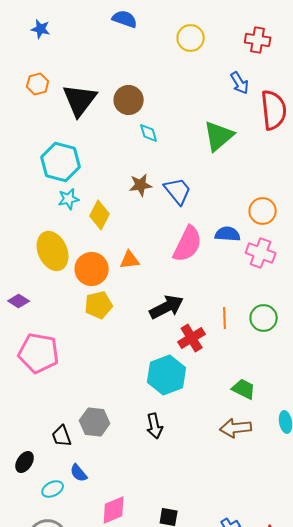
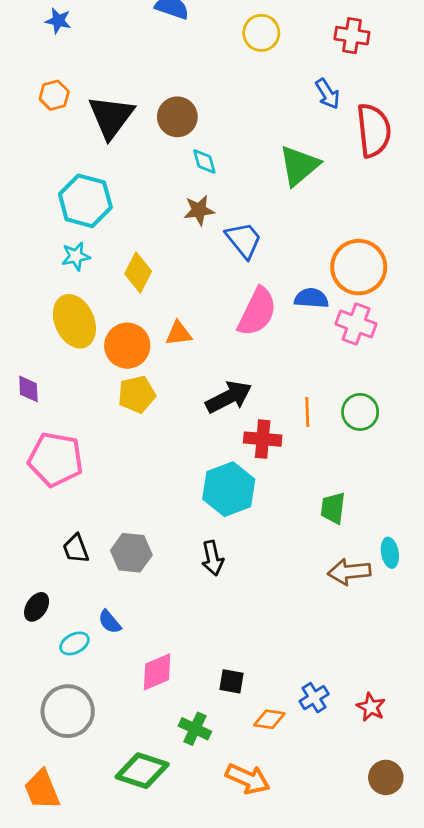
brown star: (141, 185) -> (199, 210), moved
cyan star: (69, 199) -> (76, 256), moved
orange circle: (263, 211) -> (359, 267), size x1.5
purple diamond: (19, 301) -> (28, 389), turned 55
red cross: (192, 338) -> (263, 439), turned 36
green trapezoid: (244, 389) -> (333, 508), turned -110
brown arrow: (236, 428) -> (349, 572), moved
black trapezoid: (62, 436) -> (76, 549), moved

